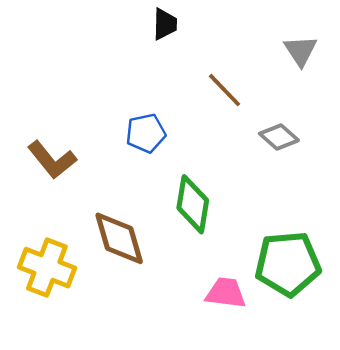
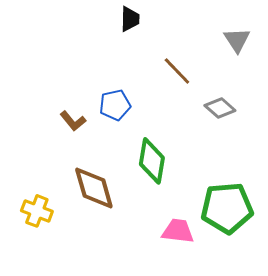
brown L-shape: (52, 160) -> (73, 121), moved, size x0.7
yellow cross: (47, 268) -> (37, 211), size x0.7

